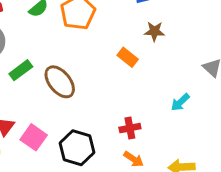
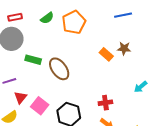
brown star: (154, 31) -> (124, 48), moved
green rectangle: (21, 70) -> (33, 60), turned 49

